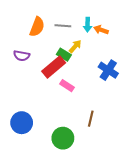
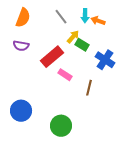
gray line: (63, 26) -> (61, 17), turned 49
orange semicircle: (37, 27) -> (23, 18), moved
green rectangle: (64, 55) -> (82, 45), moved
brown line: (91, 119) -> (89, 88), moved

